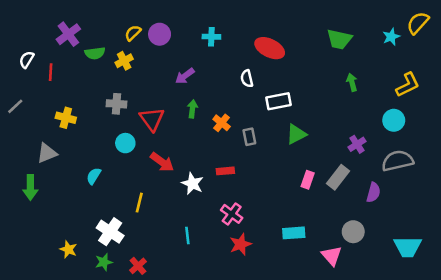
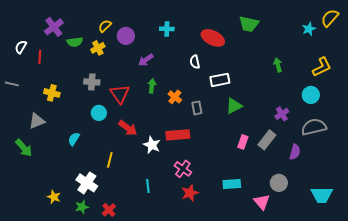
purple circle: (160, 34) -> (126, 36), moved
green trapezoid: (339, 39) -> (249, 24), moved
gray line: (15, 106) -> (12, 84), turned 56
red rectangle: (225, 171) -> (178, 135), size x1.6
green arrow: (30, 187) -> (24, 148), turned -42

